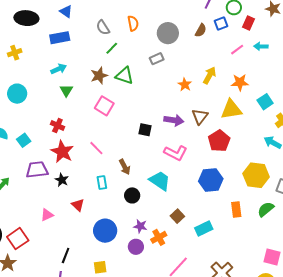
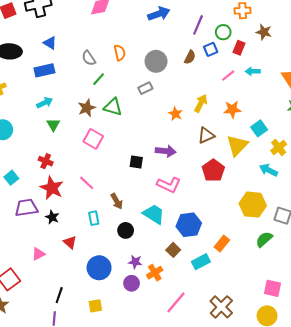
yellow triangle: (231, 109) -> (237, 145), moved, turned -35
brown triangle: (200, 116) -> (206, 135), moved, turned 30
blue hexagon: (211, 180) -> (189, 225), moved
orange rectangle: (236, 209) -> (222, 243), moved, turned 49

